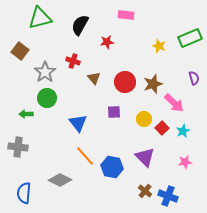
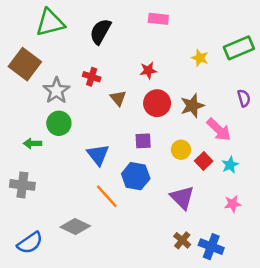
red star: (107, 42) -> (148, 70), moved
brown square: (20, 51) -> (25, 64), size x1.4
blue hexagon: (112, 167) -> (136, 176), moved
blue semicircle: (24, 193) -> (30, 243), turned -130

